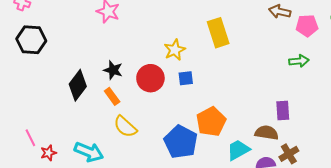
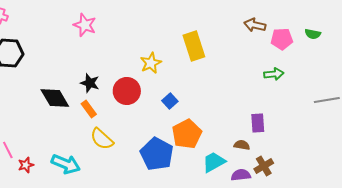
blue square: (186, 78) -> (170, 101), moved, turned -35
black diamond: (78, 85) -> (55, 98), turned -68
brown semicircle: (267, 133) -> (242, 145), size x0.7

